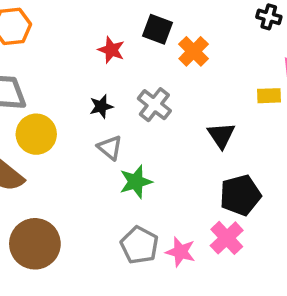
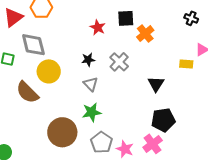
black square: (157, 29) -> (126, 18), turned -30
green star: (136, 182) -> (92, 112), moved
brown circle: (35, 244) -> (62, 132), moved

